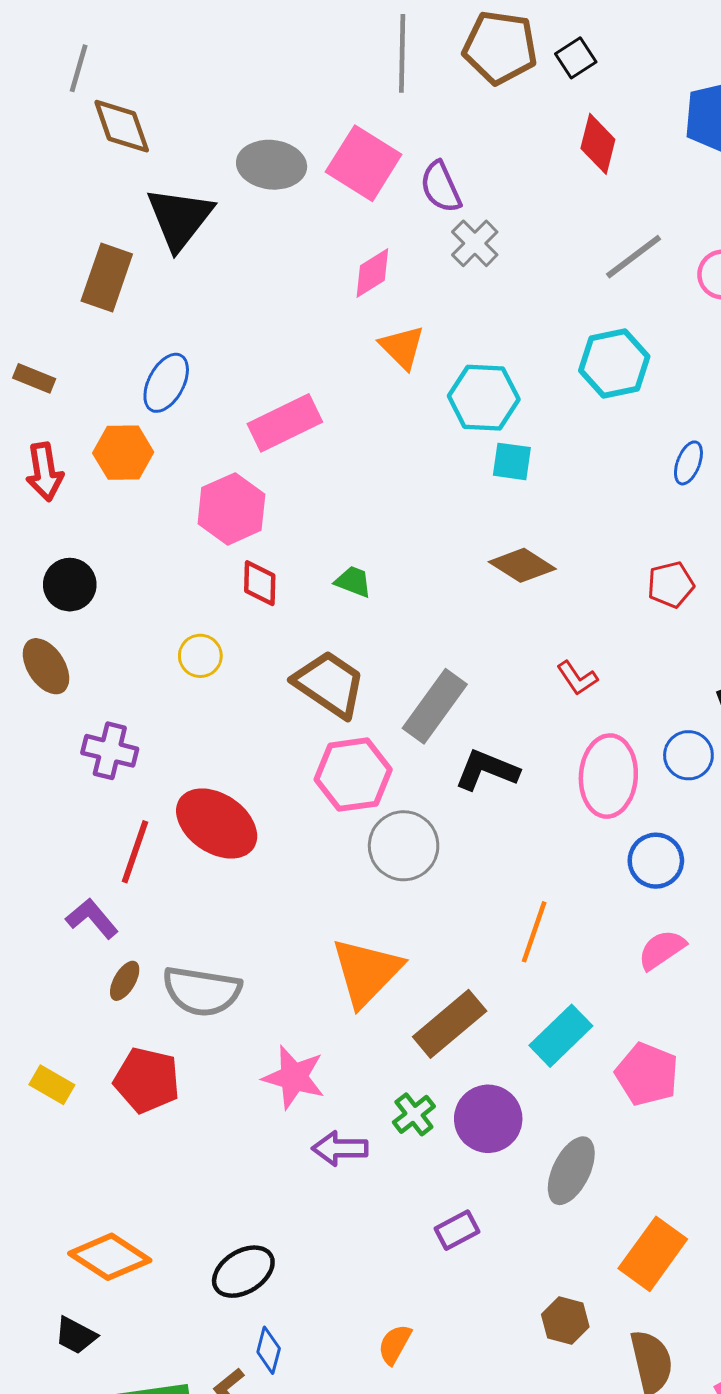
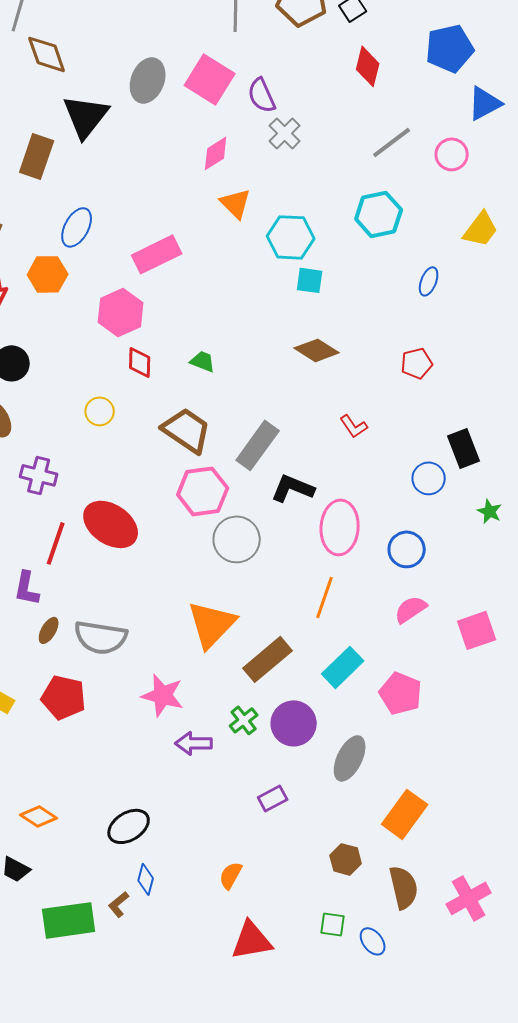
gray ellipse: (272, 165) -> (148, 80), turned -75
pink ellipse: (608, 776) -> (340, 527), moved
purple L-shape: (92, 918) -> (27, 588), turned -129
orange diamond: (110, 1257) -> (39, 816), size x0.7

